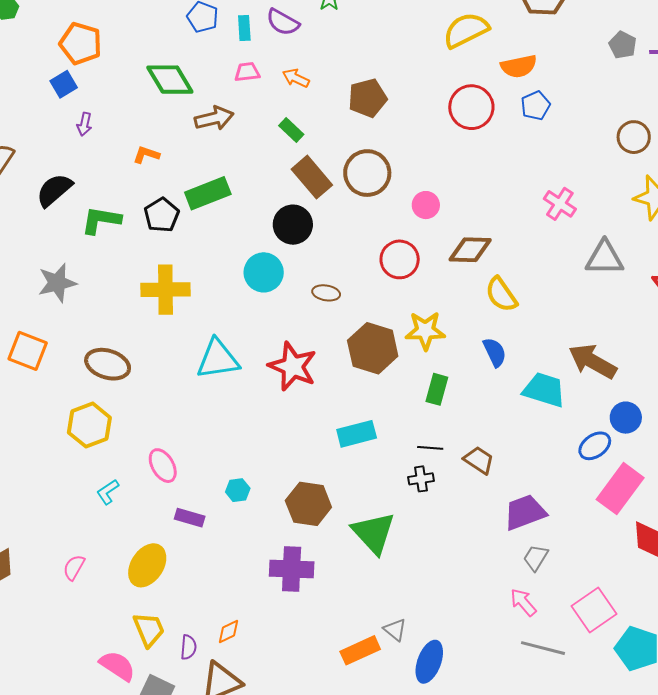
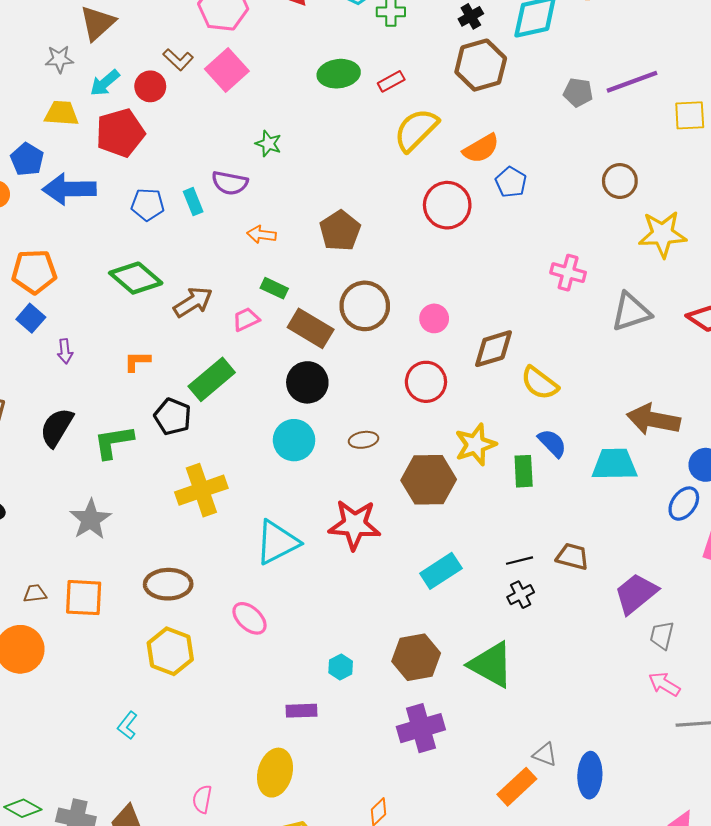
pink trapezoid: (247, 72) -> (246, 319), moved
green rectangle: (437, 389) -> (524, 471), moved
pink ellipse: (163, 466) -> (249, 618), moved
cyan L-shape: (108, 492) -> (127, 725), moved

